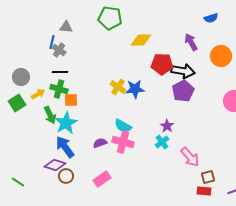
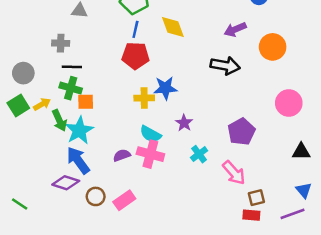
yellow diamond: (141, 40) -> (173, 27), turned 70
blue line: (52, 42) -> (135, 29), moved
purple arrow: (191, 42) -> (235, 29), turned -84
gray cross: (59, 50) -> (61, 43), moved, turned -32
red pentagon: (162, 64) -> (135, 56), moved
yellow cross: (118, 87) -> (144, 98), moved, turned -35
purple pentagon: (183, 91) -> (241, 132), moved
yellow arrow: (38, 94) -> (42, 104), moved
purple star: (167, 126) -> (184, 123), moved
brown circle: (66, 176) -> (96, 196), moved

